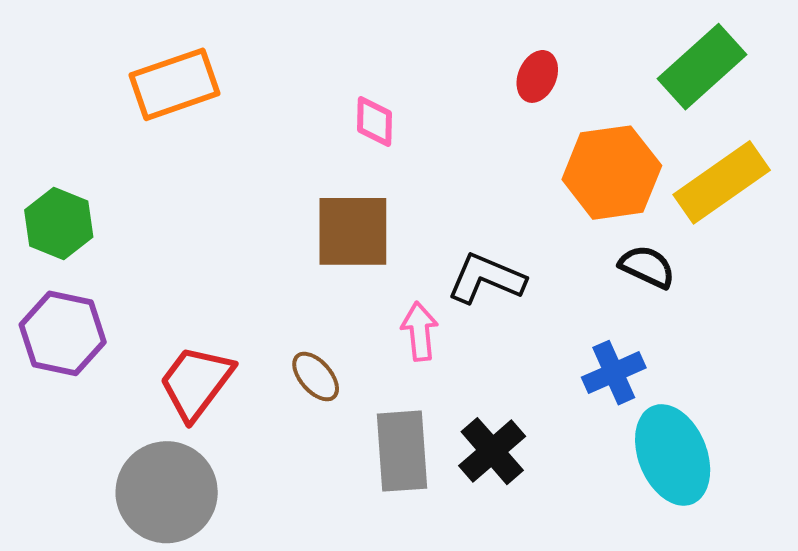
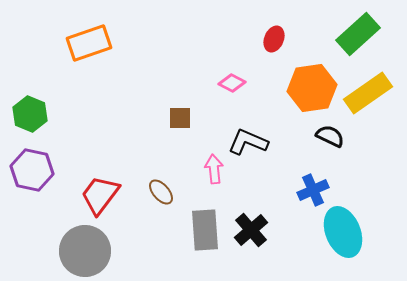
pink diamond: (374, 122) -> (232, 83), moved, turned -64
brown square: (353, 231) -> (180, 118), size x0.6

